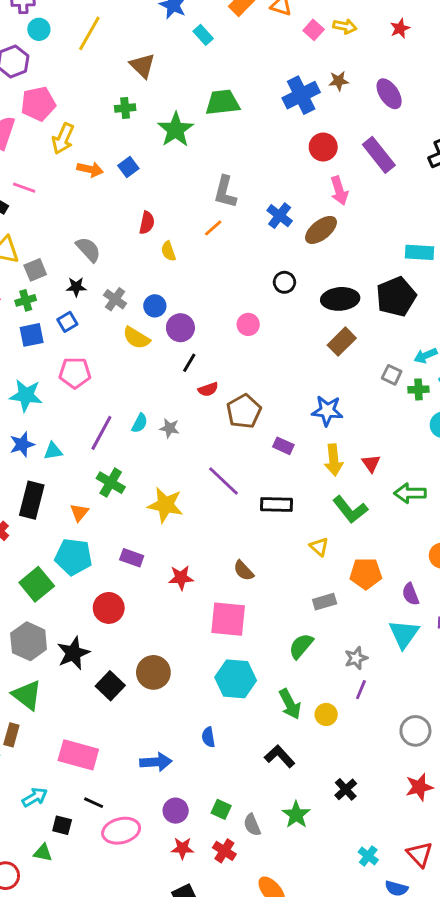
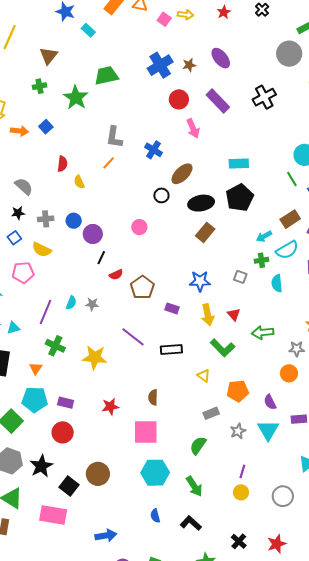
brown triangle: (142, 66) -> (49, 56), turned 30
brown star: (339, 81) -> (189, 65), moved
brown ellipse: (321, 230) -> (182, 174), moved
cyan rectangle: (420, 252) -> (239, 164), moved
gray cross: (115, 299) -> (46, 219), turned -35
yellow semicircle: (136, 338) -> (42, 250), moved
gray square: (392, 375) -> (240, 277), moved
purple rectangle: (132, 558) -> (66, 403), moved
brown semicircle: (244, 571) -> (153, 397), turned 49
gray star: (356, 658) -> (238, 431), moved
yellow circle: (326, 714) -> (241, 492), moved
blue semicircle: (208, 737) -> (155, 516), moved
pink rectangle: (78, 755) -> (53, 515), moved
red star: (419, 787) -> (277, 544), moved

